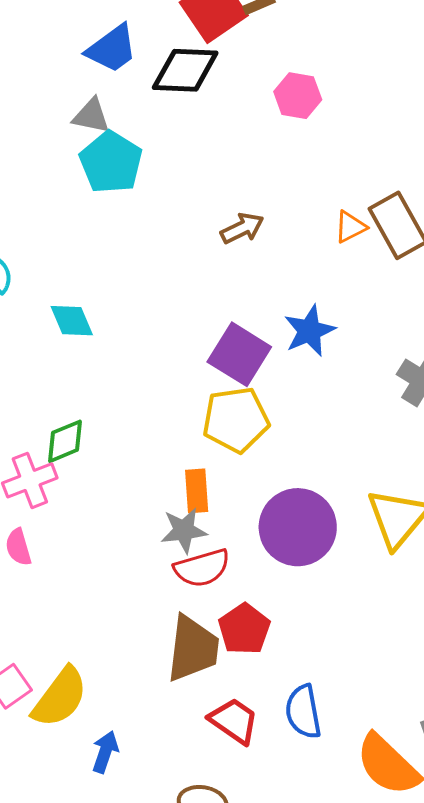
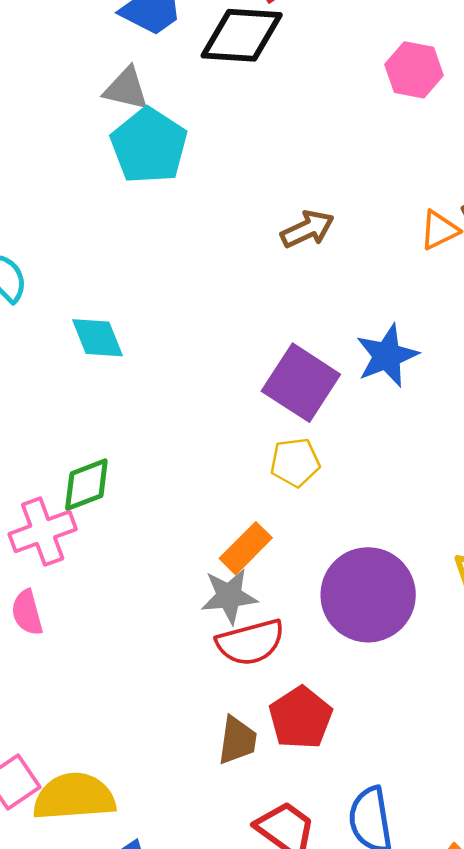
pink hexagon: (298, 96) -> (414, 70), moved
yellow pentagon: (236, 420) -> (295, 462), size x0.6
orange rectangle: (197, 491) -> (246, 548), turned 48
brown trapezoid: (193, 649) -> (237, 740), size x0.6
yellow semicircle: (60, 697) -> (74, 797), turned -132

